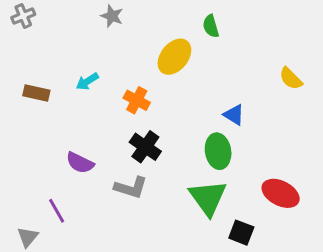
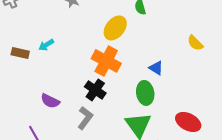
cyan arrow: (87, 81) -> (46, 45), moved
orange cross: (137, 100) -> (106, 61), moved, size x1.6
gray L-shape: (131, 188) -> (85, 118), turned -70

